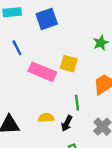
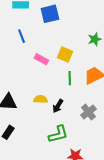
pink rectangle: (42, 72) -> (41, 59), size x0.6
green line: (77, 103) -> (70, 78), moved

